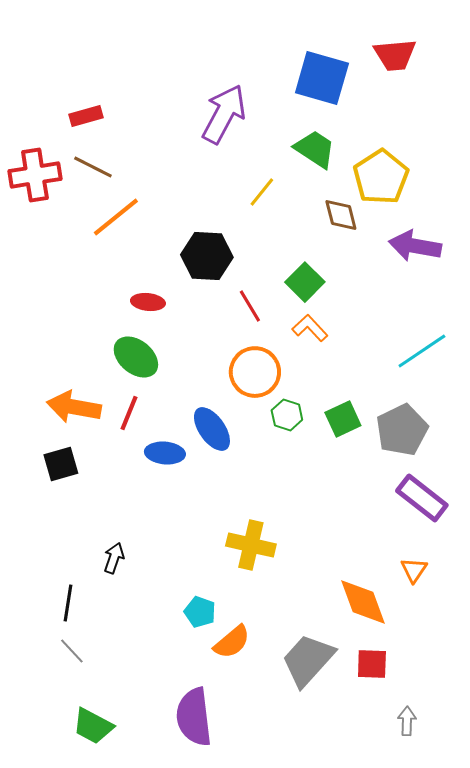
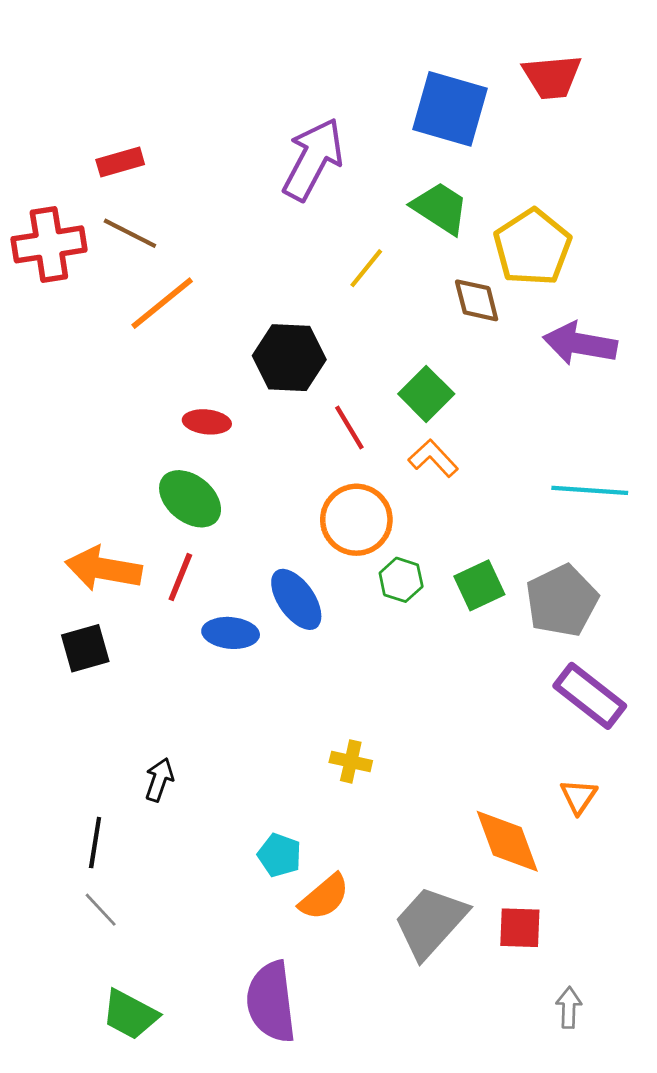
cyan line: (422, 351) -> (590, 490), turned 38
yellow cross: (251, 545) -> (351, 761), size x0.6

